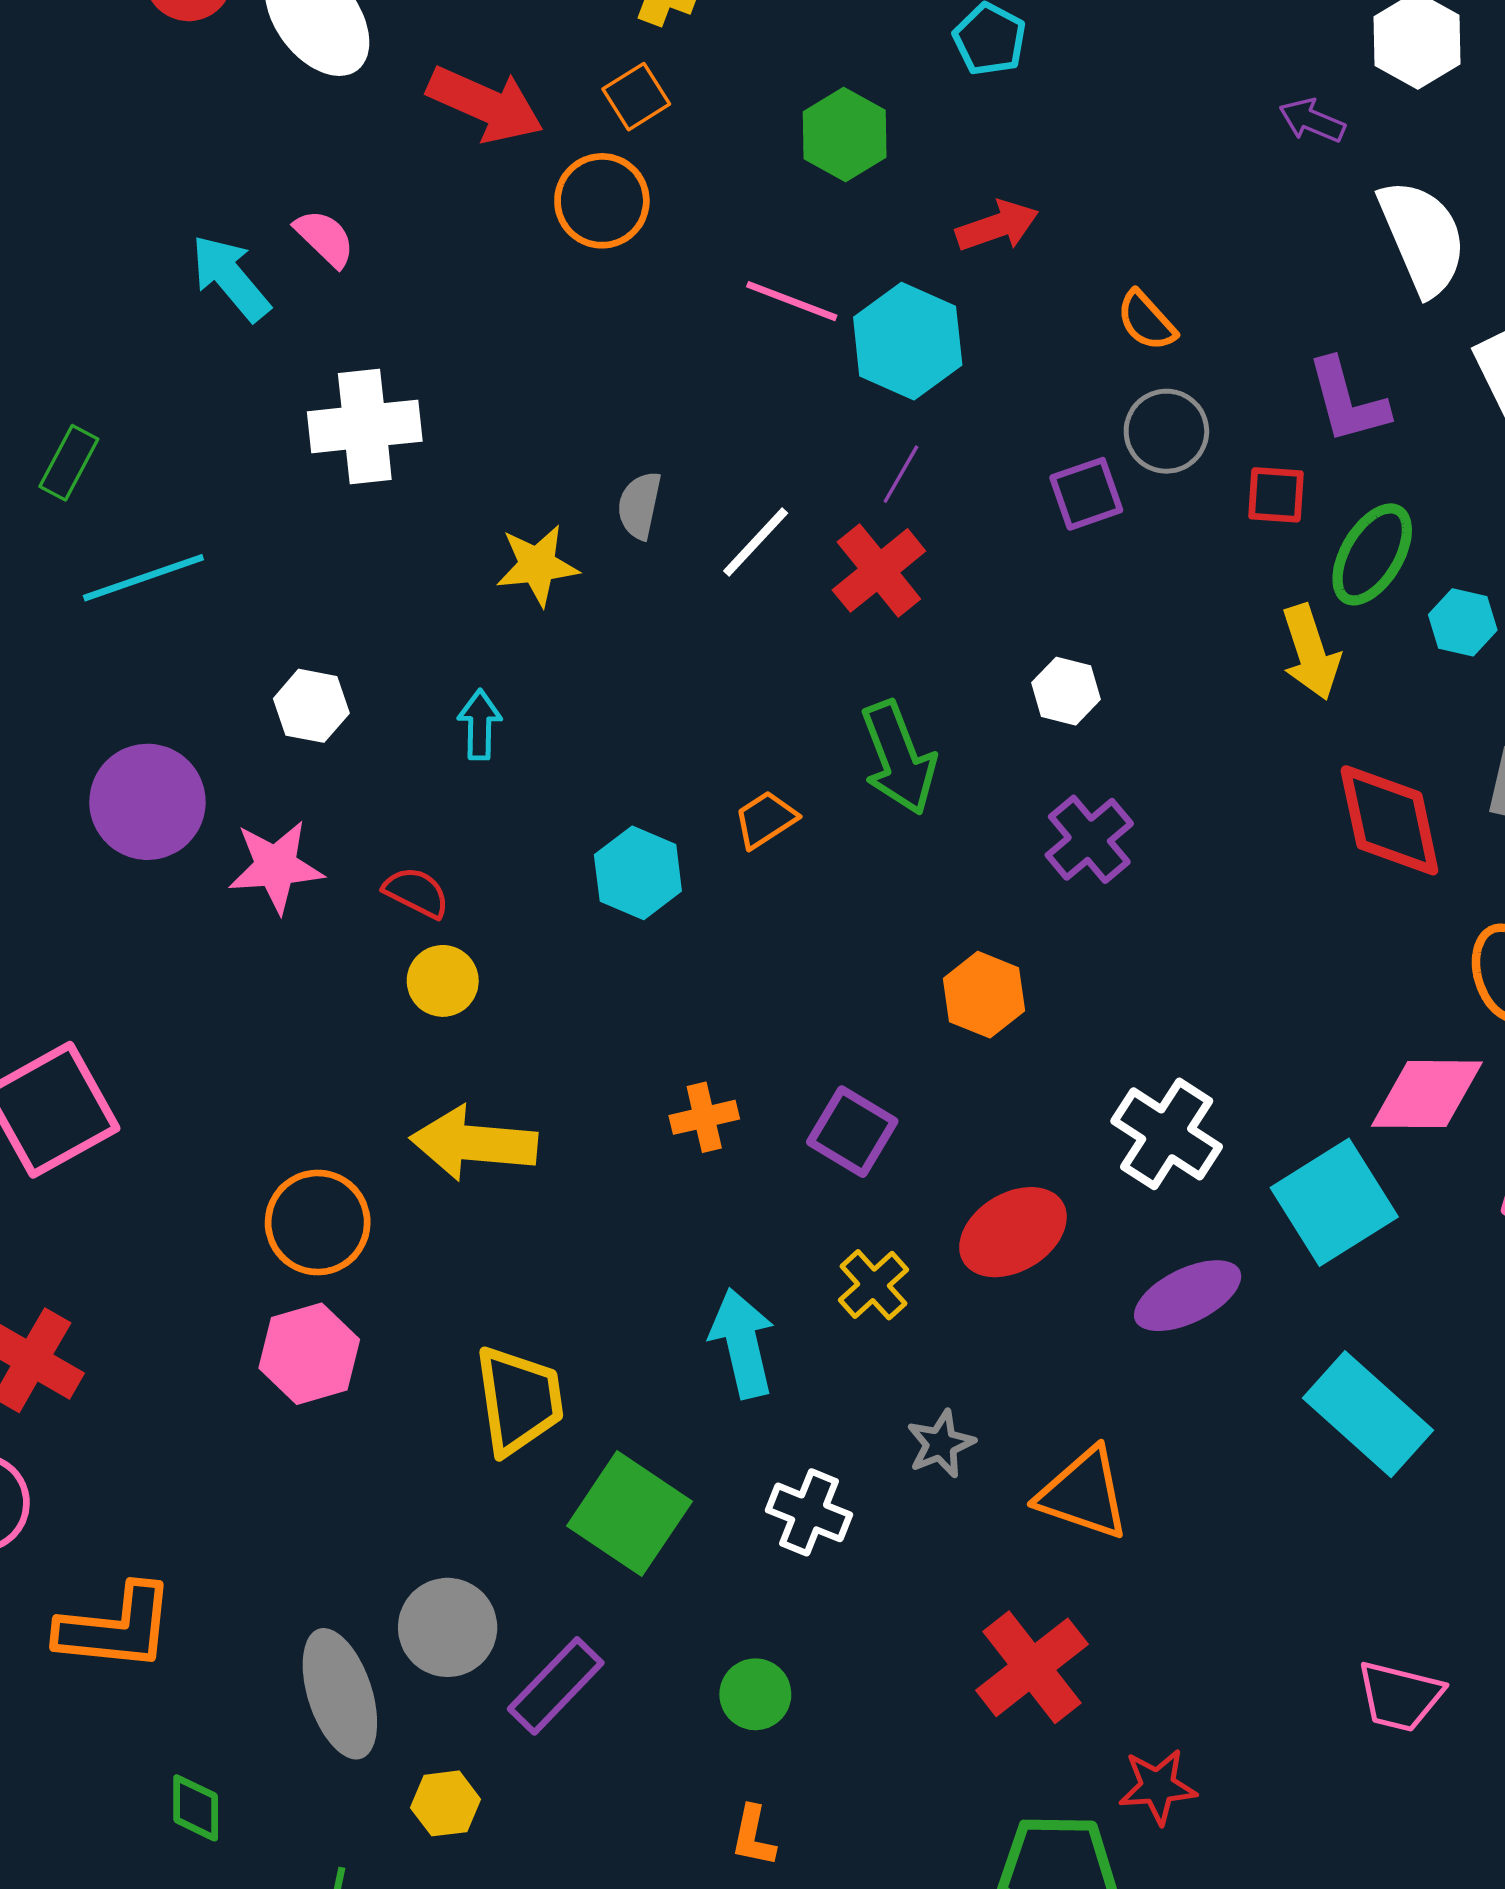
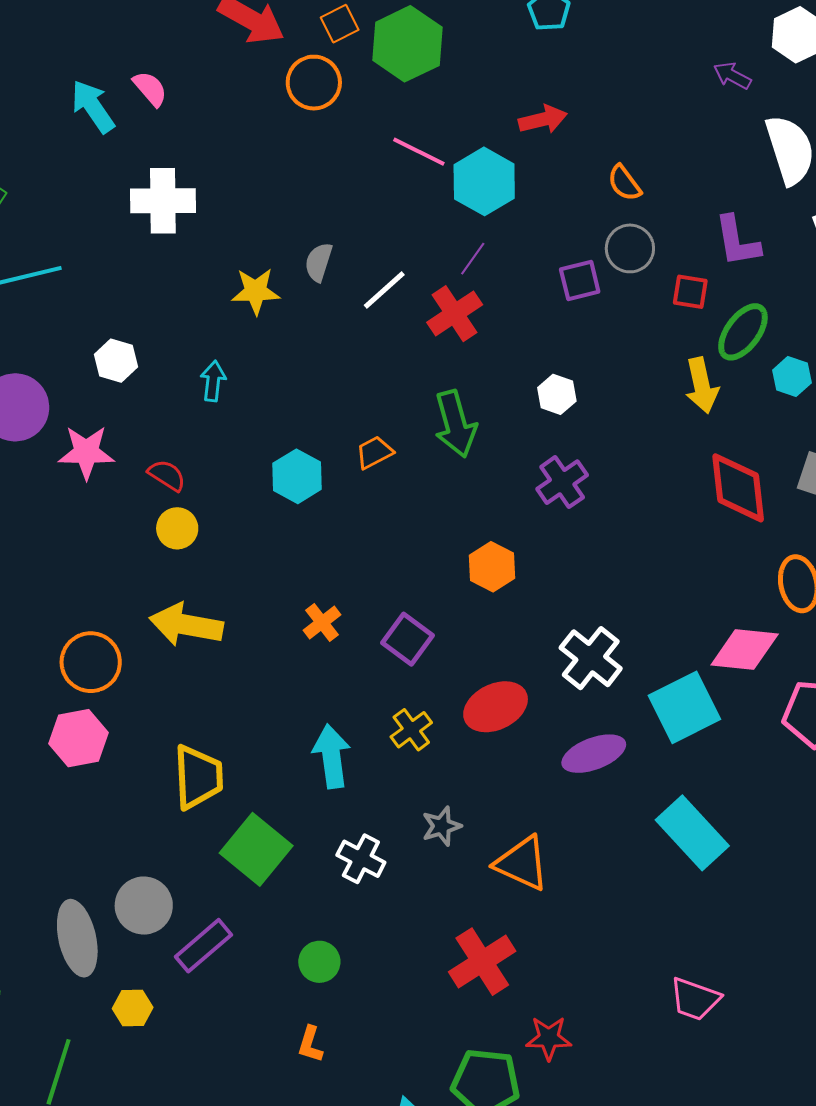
green hexagon: (845, 134) -> (407, 44), moved, size x1.4
orange cross: (704, 1117) -> (322, 623), turned -30

